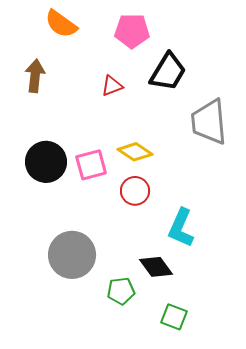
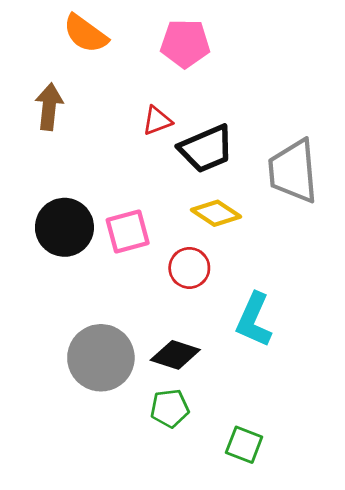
black trapezoid: (168, 72) -> (206, 149), moved, turned 36
yellow diamond: (135, 152) -> (216, 213), moved
black diamond: (156, 267) -> (175, 355), moved, turned -36

